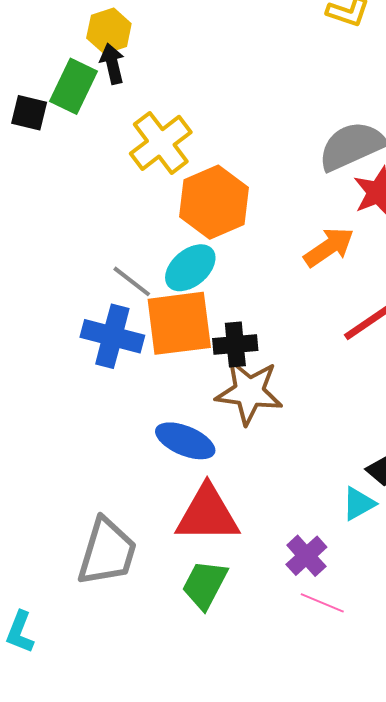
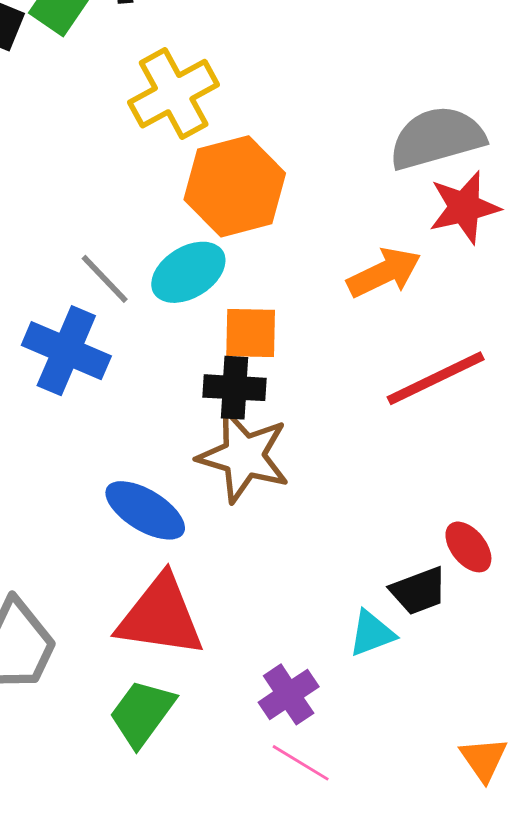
orange square: (179, 323) -> (251, 333), moved, size x0.6

